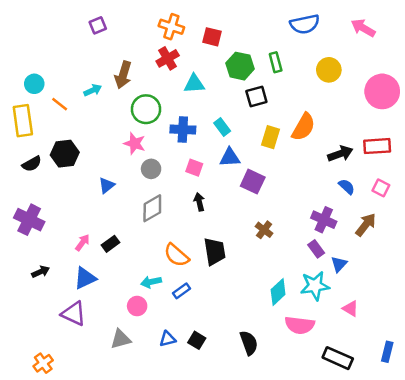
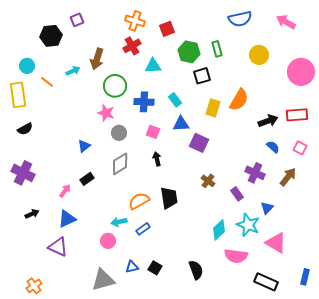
red square: (212, 37) -> (167, 29), turned -35
black hexagon: (65, 154) -> (51, 36), moved
black rectangle: (110, 244) -> (87, 179), moved
purple rectangle: (316, 249) -> (237, 194), moved
orange semicircle: (176, 255) -> (139, 201), turned 110
cyan star: (315, 286) -> (248, 225), turned 30
pink triangle: (350, 309) -> (276, 243), size x1.6
gray triangle: (121, 339) -> (103, 280), moved, size x1.4

